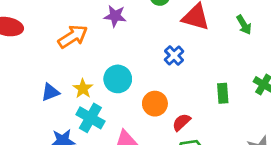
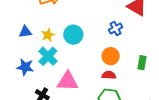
orange circle: (155, 104) -> (111, 56), moved
red semicircle: (181, 122) -> (109, 75), turned 32

